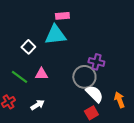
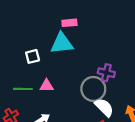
white square: (28, 47) -> (33, 56), turned 32
green line: (19, 77) -> (23, 89), turned -36

